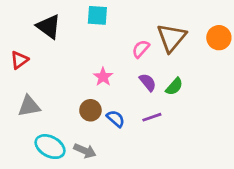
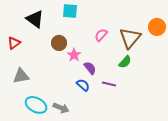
brown triangle: (171, 38) -> (130, 38), moved
purple semicircle: (148, 82) -> (90, 68), moved
brown circle: (90, 110) -> (59, 43), moved
purple line: (152, 117) -> (109, 84), turned 32

